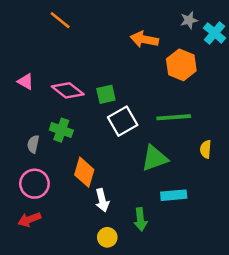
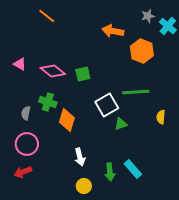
white square: (123, 121) -> (107, 105), moved
green triangle: (155, 158) -> (121, 124), size x0.6
orange diamond: (84, 172) -> (67, 120), moved
cyan rectangle: (174, 195) -> (133, 169), moved, turned 54

